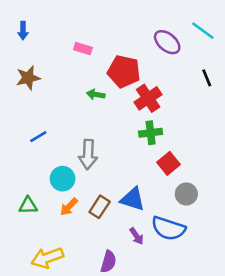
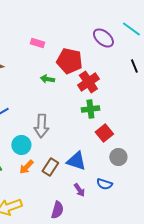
blue semicircle: (168, 228) -> (104, 184), size x0.6

